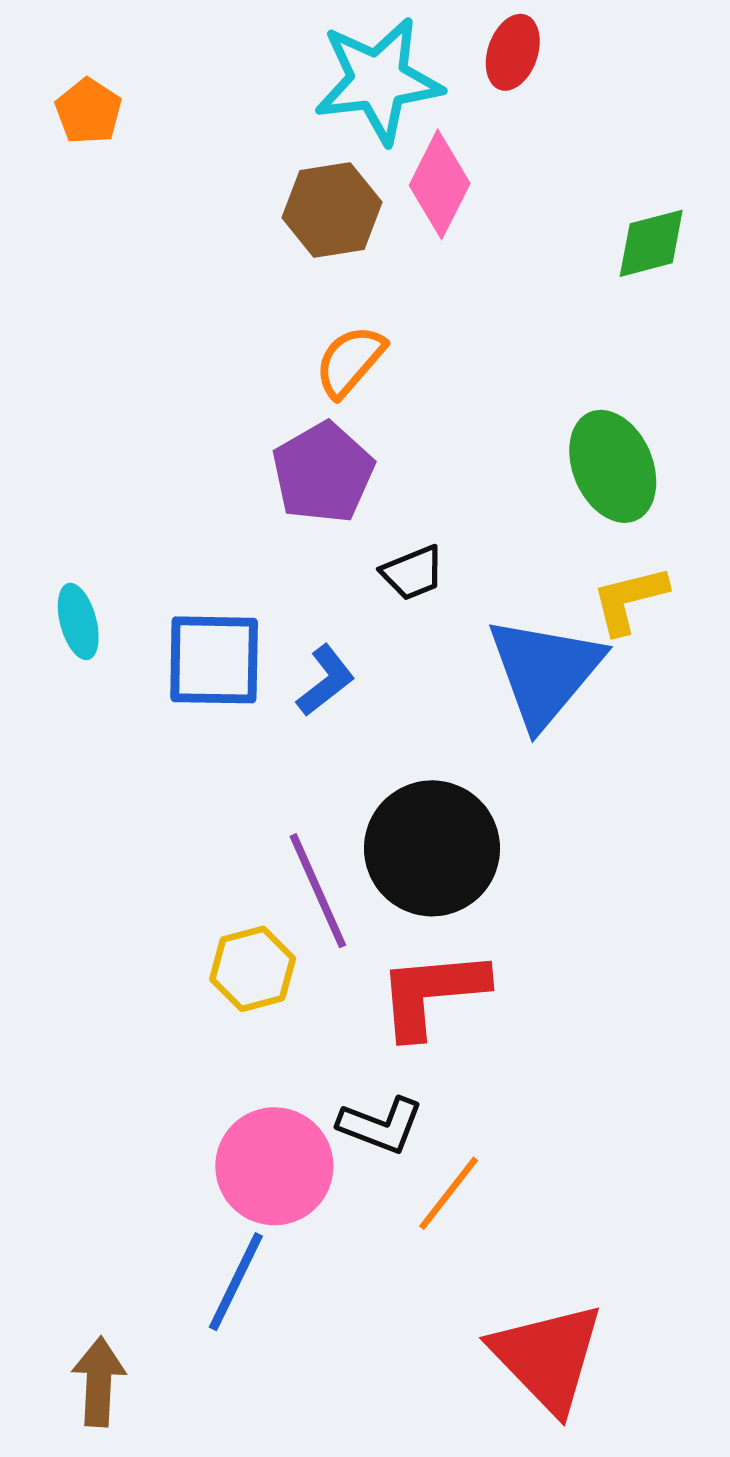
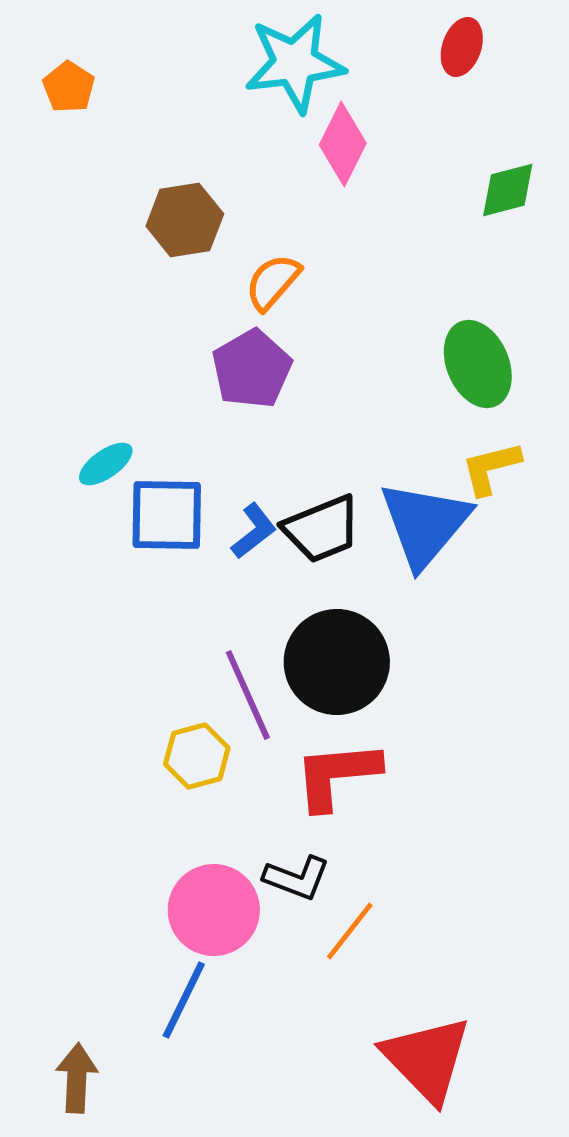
red ellipse: (513, 52) -> (462, 47), moved
brown hexagon: (332, 210) -> (185, 220), moved
black trapezoid: (413, 573) -> (322, 529), moved, size x1.6
cyan ellipse: (78, 621) -> (106, 464), moved, turned 70

